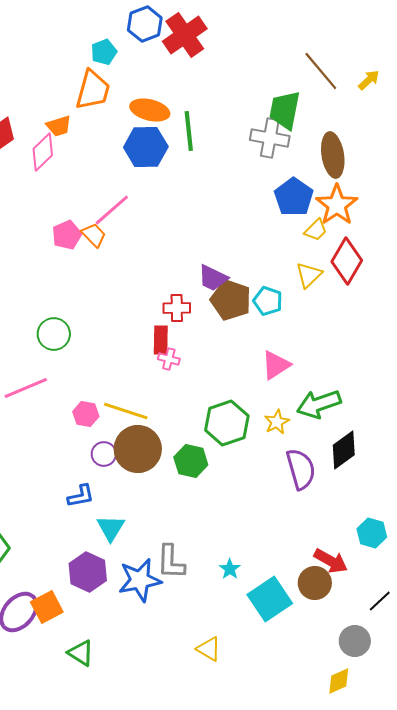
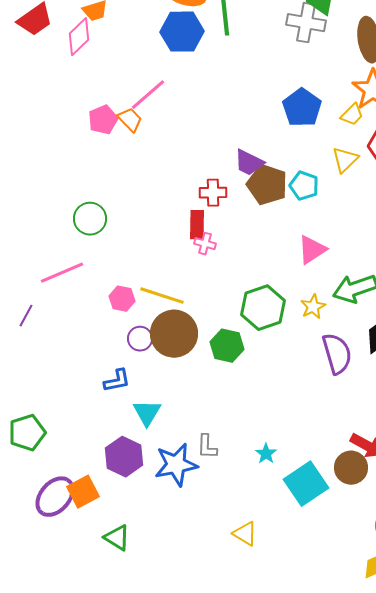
blue pentagon: (294, 197) -> (302, 108), moved
gray L-shape: (171, 562) -> (207, 447), size x0.7

